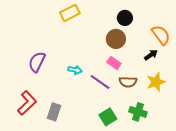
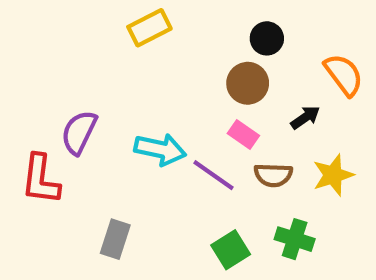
black arrow: (151, 55) -> (305, 117), moved
cyan arrow: (75, 70) -> (160, 149), size x1.6
red L-shape: (27, 103) -> (41, 179), moved, turned 140

